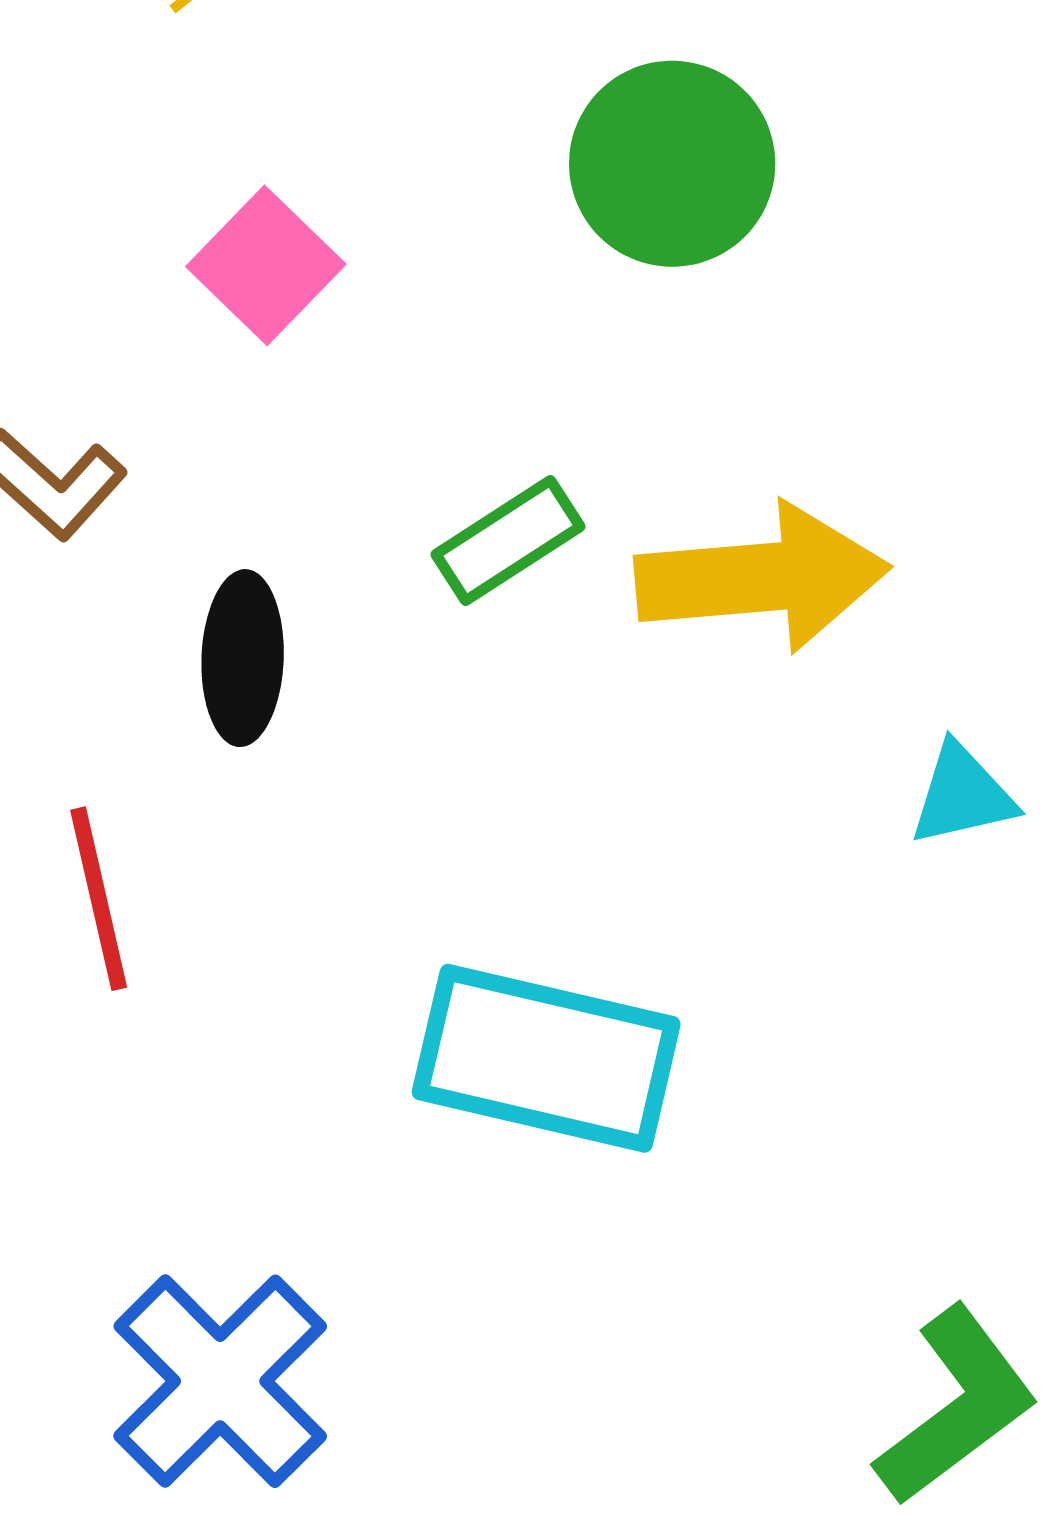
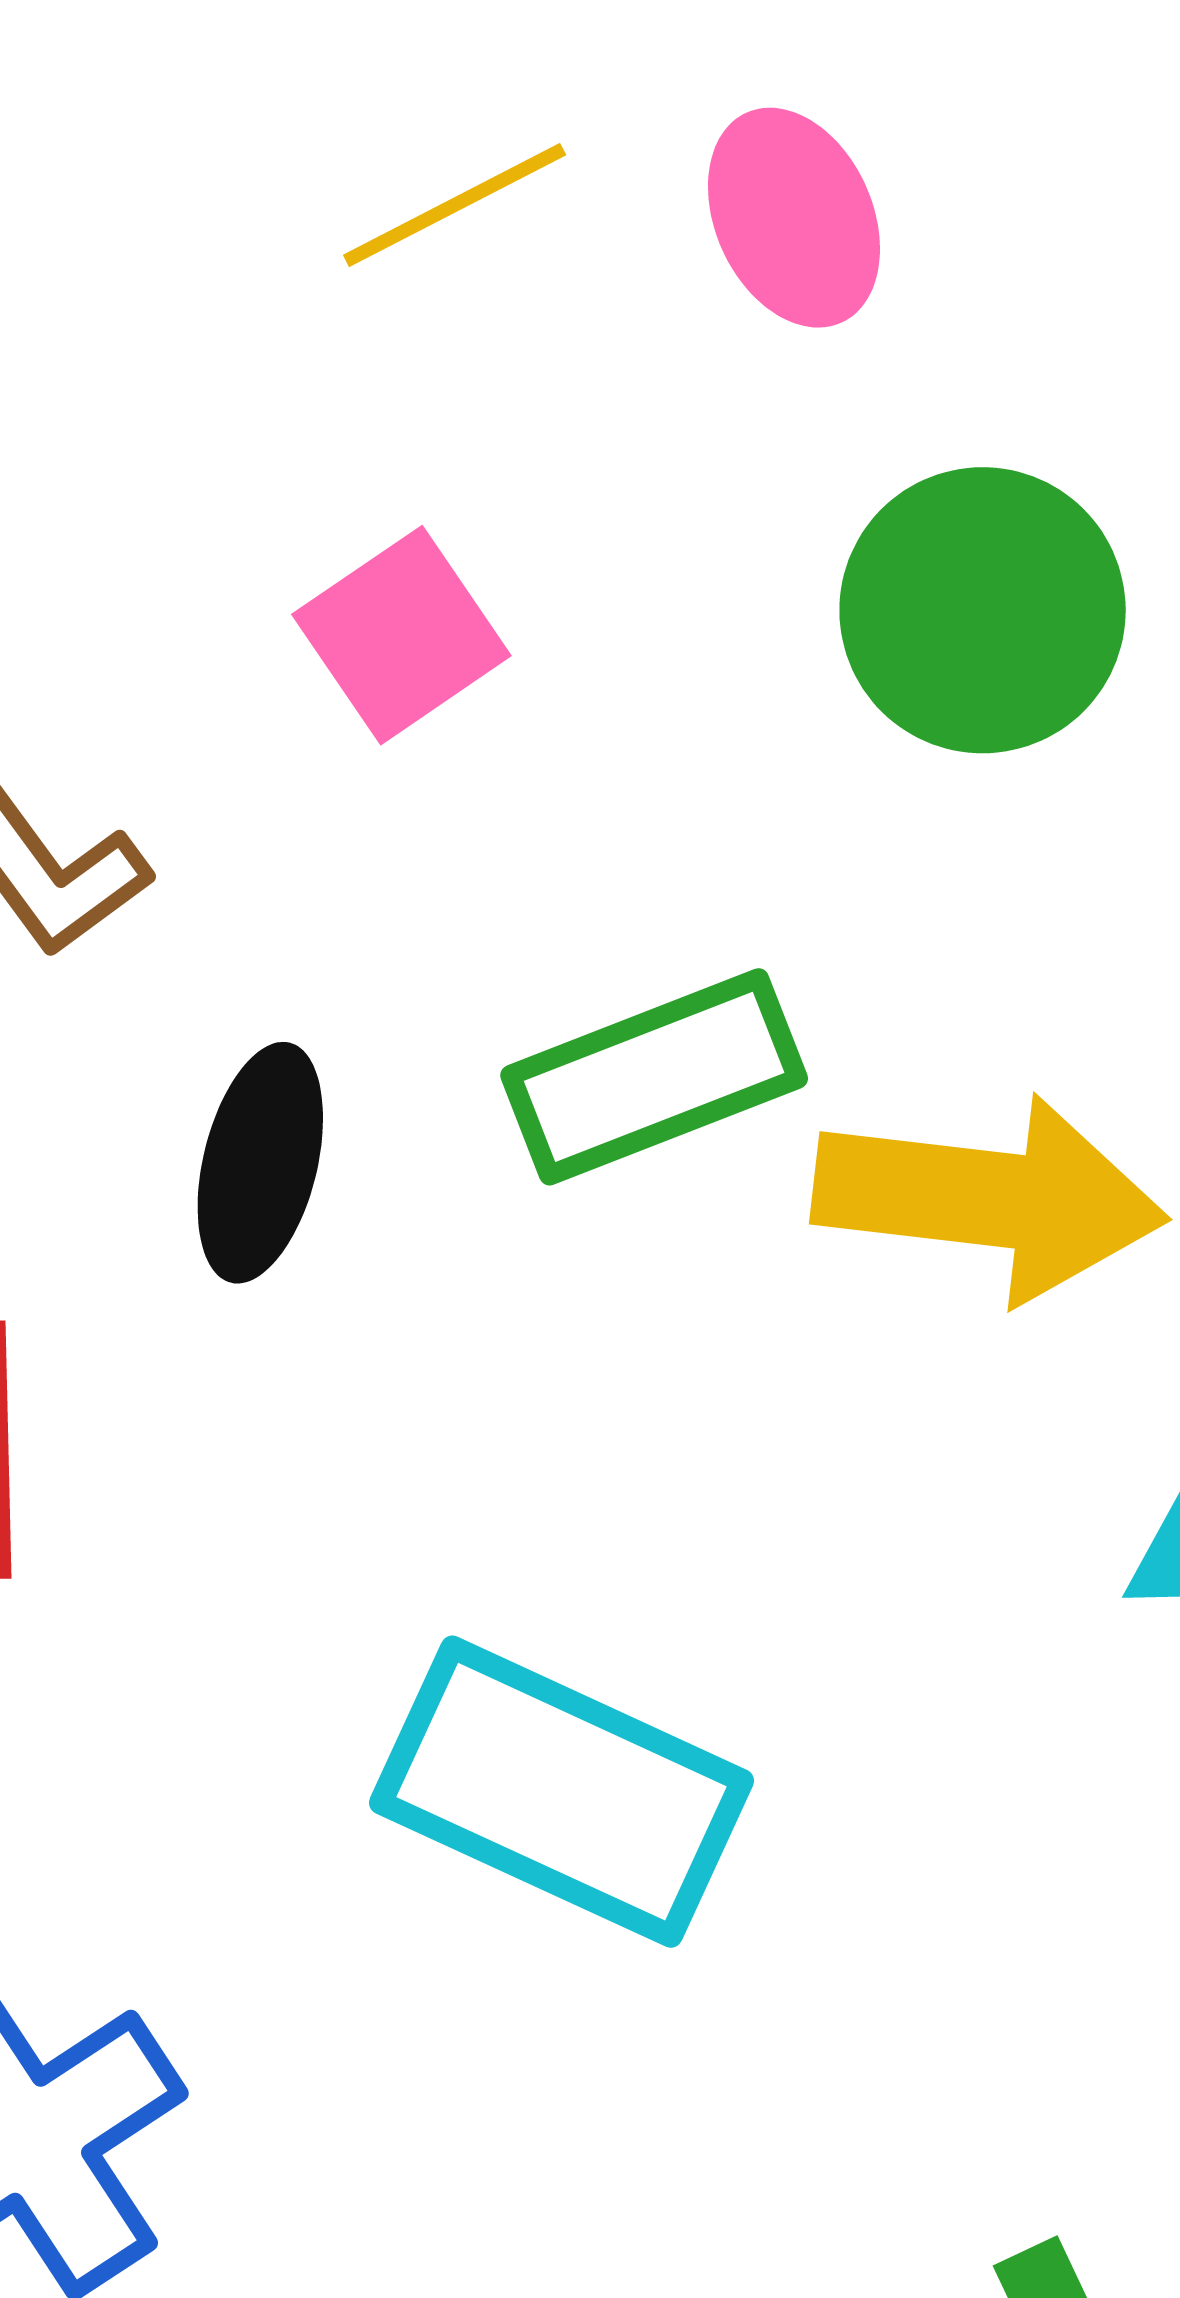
green rectangle: (508, 541) -> (654, 1077), size x1.4

